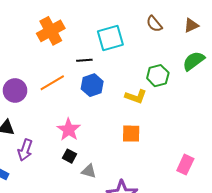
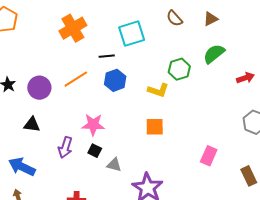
pink star: (69, 130) -> (93, 125), turned -30
purple arrow: (25, 150) -> (65, 147), moved

